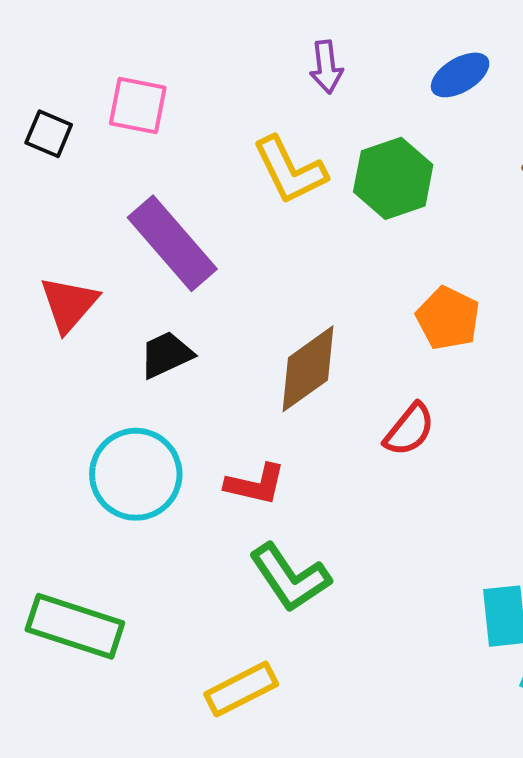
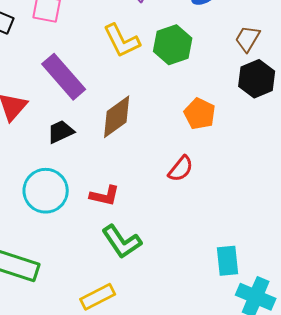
brown diamond: (308, 369) -> (117, 117), moved

